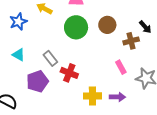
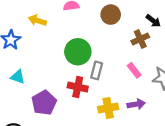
brown circle: (107, 25) -> (111, 15), moved
green circle: (76, 27) -> (78, 52), moved
gray rectangle: (50, 58) -> (97, 70), moved, turned 63

